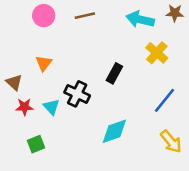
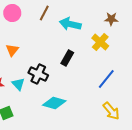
brown star: (175, 13) -> (111, 19), moved
brown line: (85, 16) -> (44, 13), turned -49
cyan arrow: (140, 19) -> (70, 24), moved
cyan diamond: (114, 131) -> (54, 103), moved, turned 35

